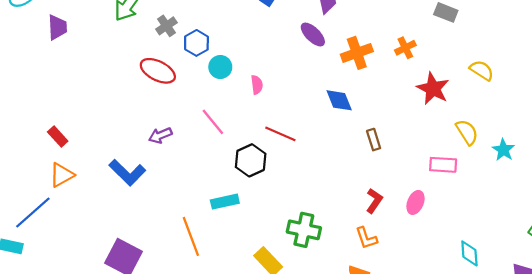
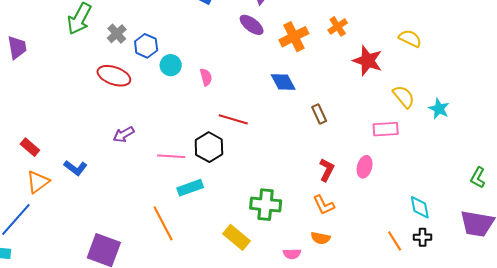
pink line: (213, 122) -> (171, 156), moved, turned -40
blue L-shape: (127, 173) -> (75, 168), moved, size x0.7

